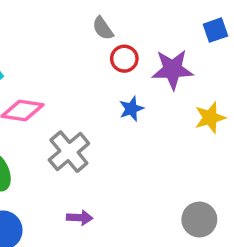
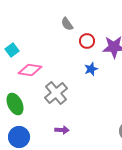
gray semicircle: (103, 28) -> (67, 24), moved

